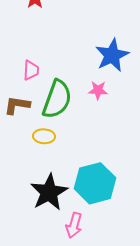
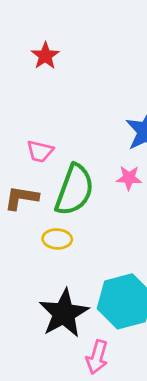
pink trapezoid: (31, 70) -> (40, 151), turned 100

